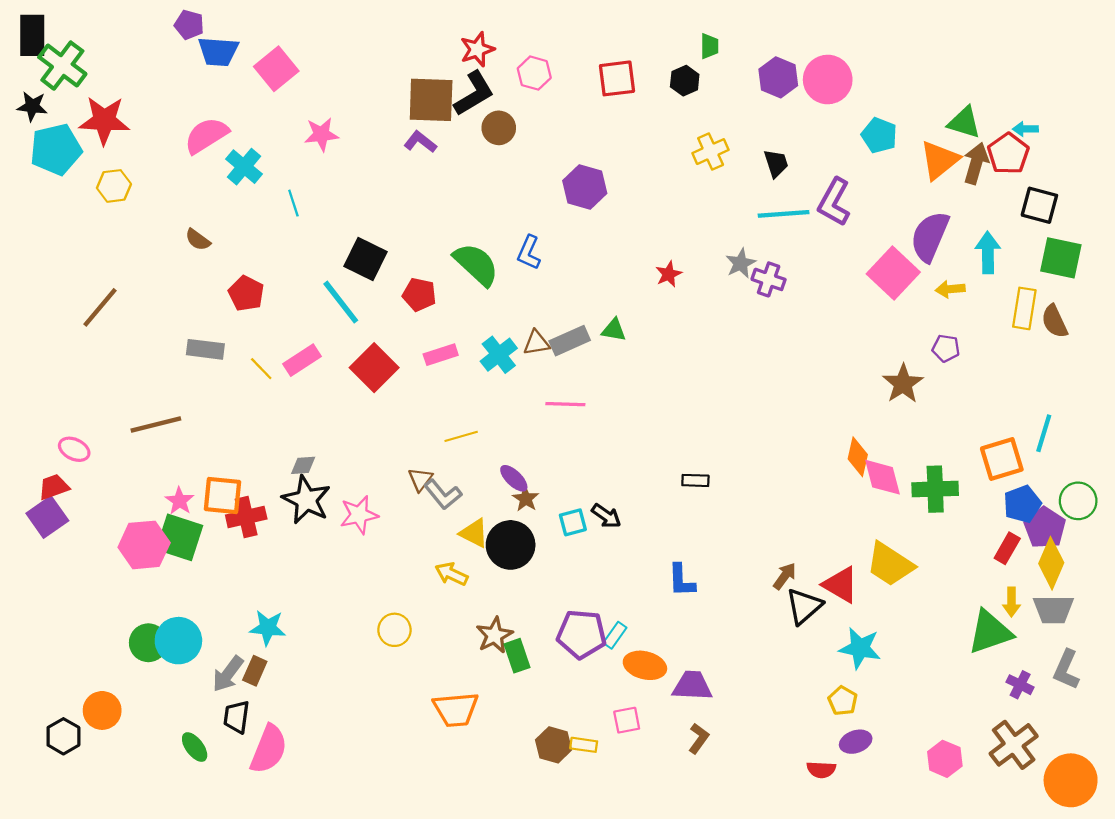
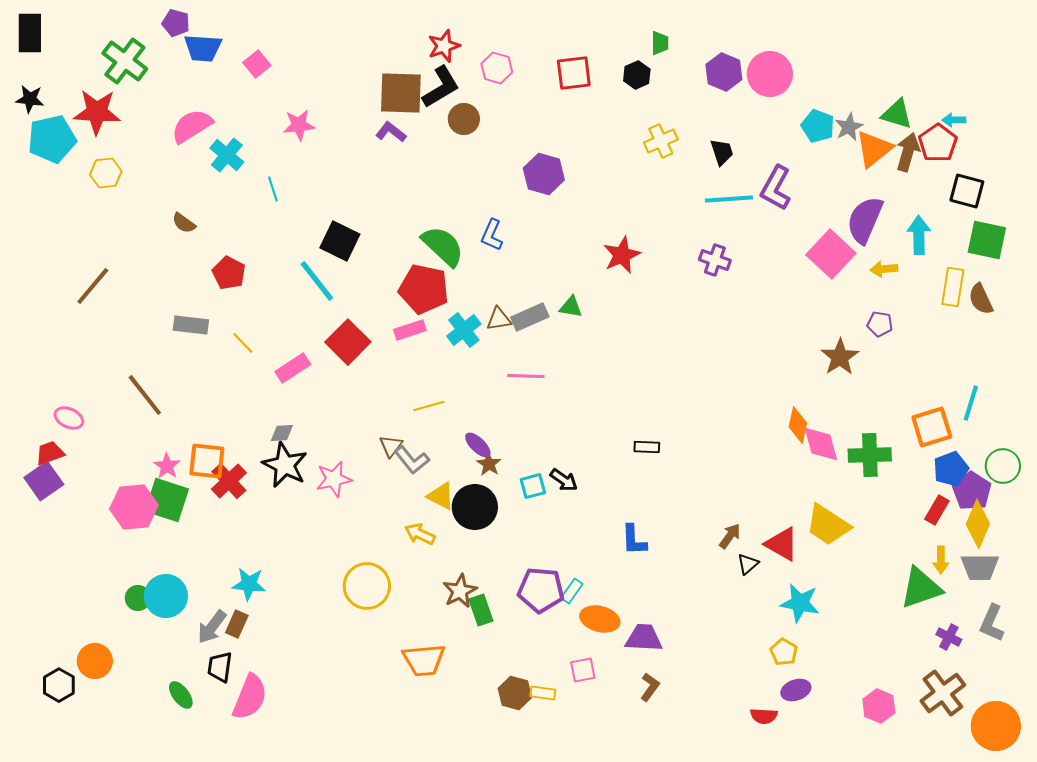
green cross: (62, 66) -> (125, 61), moved
pink square: (276, 69) -> (257, 64), size x0.7
gray star: (741, 263) -> (849, 127), moved
red star: (669, 274) -> (622, 255), size x1.5
red pentagon: (419, 294) -> (424, 289), moved, size x1.6
pink rectangle: (302, 360) -> (293, 368), moved
brown line: (156, 425) -> (145, 395), turned 66
red cross: (246, 517) -> (229, 481), turned -30
black triangle: (804, 606) -> (748, 564), size x0.6
yellow circle: (394, 630) -> (367, 586), size x1.5
green circle: (148, 643) -> (138, 598), size x0.7

